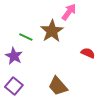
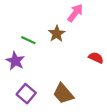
brown star: (52, 31) -> (57, 34), size x0.7
purple square: (14, 86) -> (26, 94), moved

